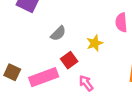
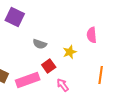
gray semicircle: (58, 33) -> (40, 44), turned 64

